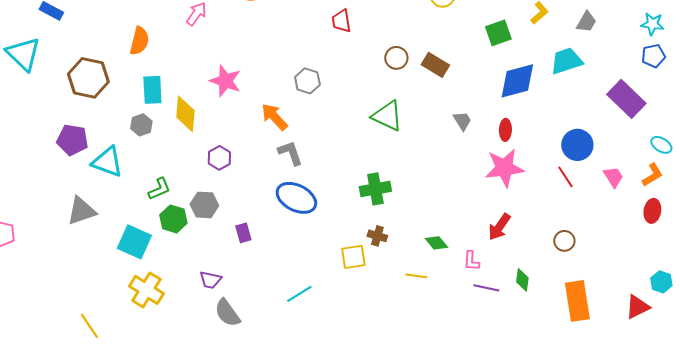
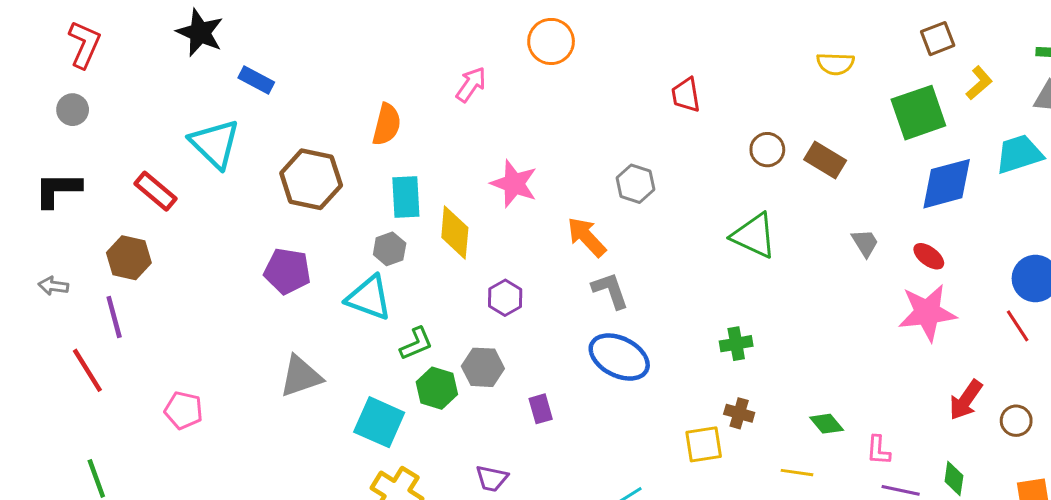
green square: (498, 33) -> (918, 113), size x1.4
red ellipse: (505, 130) -> (929, 256), turned -55
cyan triangle: (107, 162) -> (369, 298), moved
green cross: (375, 189) -> (736, 344), size x0.7
red arrow: (499, 227) -> (966, 400), moved

